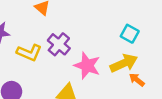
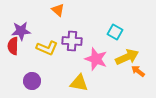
cyan square: (130, 34) -> (115, 32), moved
purple cross: (59, 44) -> (72, 41), turned -36

